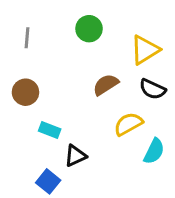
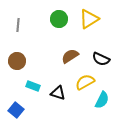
yellow triangle: (145, 50) -> (89, 19), moved
black triangle: (75, 156) -> (58, 93), moved, turned 42
blue square: (48, 181) -> (16, 110), moved

